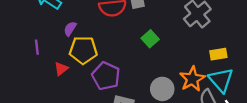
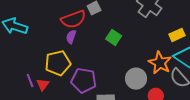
purple semicircle: (70, 29) -> (71, 37), moved
purple line: (37, 47) -> (30, 80), moved

